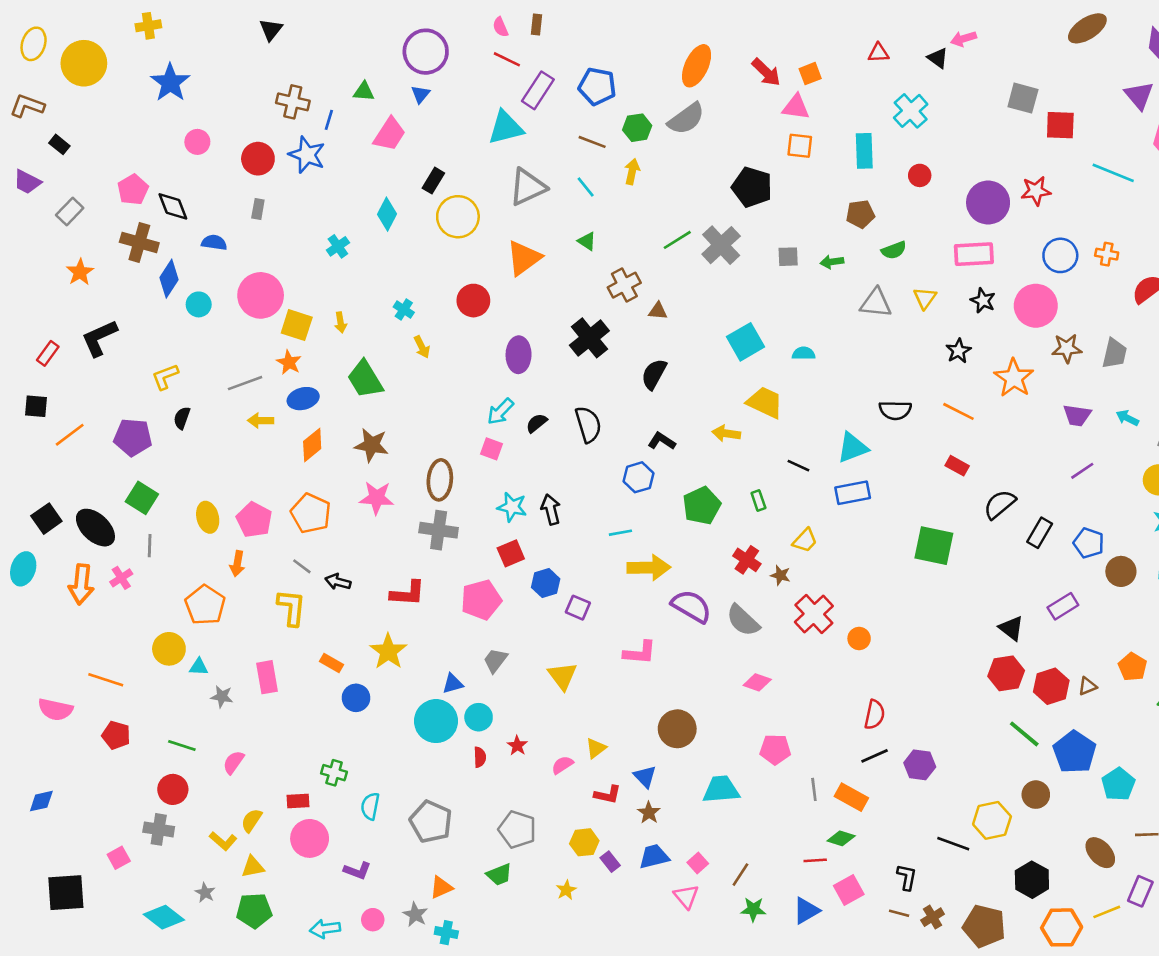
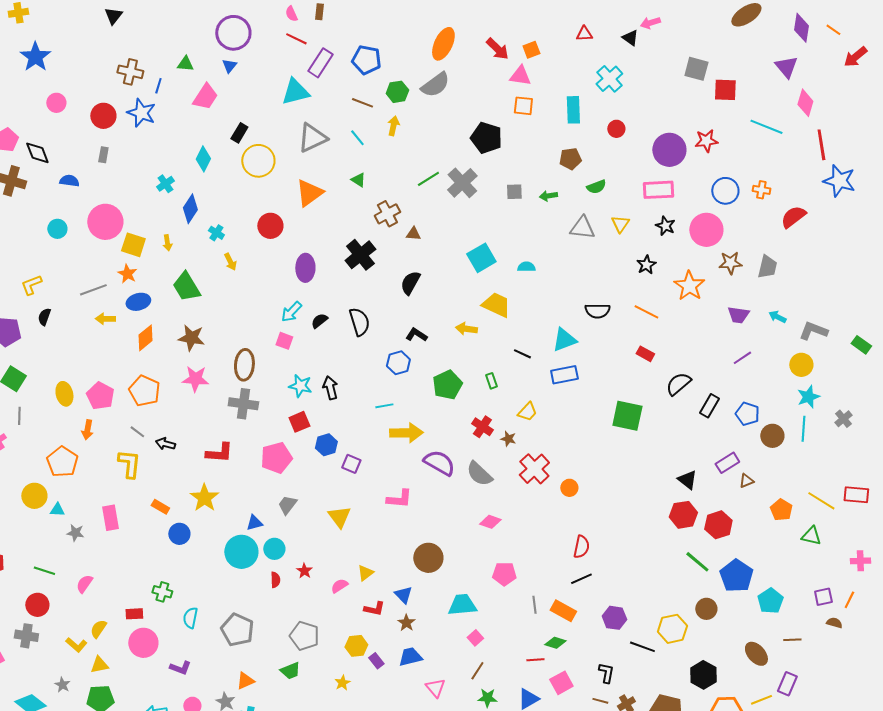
blue diamond: (169, 279) -> (190, 209), moved
brown triangle: (1087, 686) -> (746, 481), moved
purple hexagon: (920, 765) -> (614, 618), moved
pink square: (698, 863) -> (475, 638), moved

